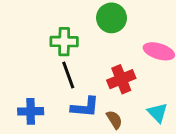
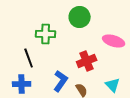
black line: (68, 75) -> (29, 58), moved
blue L-shape: (85, 107) -> (61, 81), turned -60

